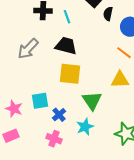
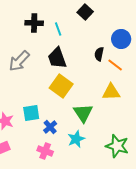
black semicircle: (108, 14) -> (99, 54), moved
black trapezoid: (66, 46) -> (57, 58), turned -125
yellow square: (70, 74) -> (61, 86), turned 30

